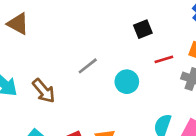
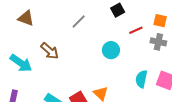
gray line: (88, 66) -> (79, 21), moved
brown arrow: (44, 91) -> (50, 51), moved

